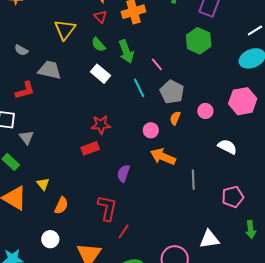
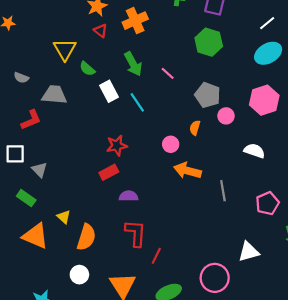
green semicircle: (98, 45) -> (87, 69), moved
white rectangle: (101, 74) -> (109, 91), turned 30
cyan line: (139, 88) -> (137, 102), moved
gray pentagon: (172, 92) -> (208, 95), moved
purple semicircle: (123, 173) -> (129, 196), moved, turned 78
orange semicircle: (61, 206) -> (86, 237), size x1.4

